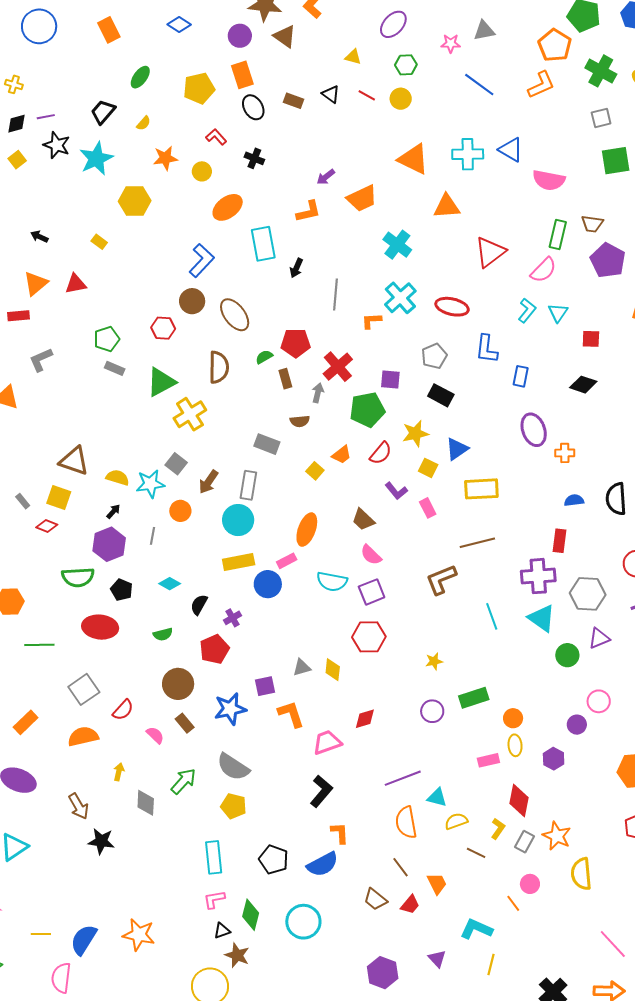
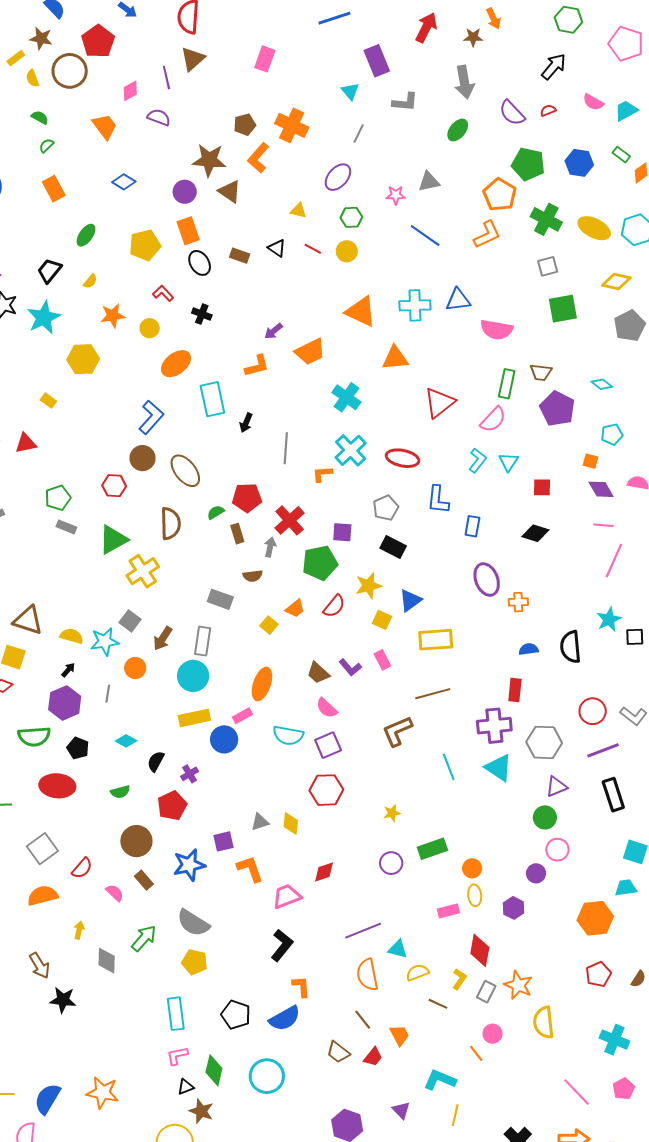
blue triangle: (511, 150) -> (458, 300), turned -36
purple L-shape: (396, 491) -> (350, 667), moved
green circle: (567, 655) -> (545, 817), moved

